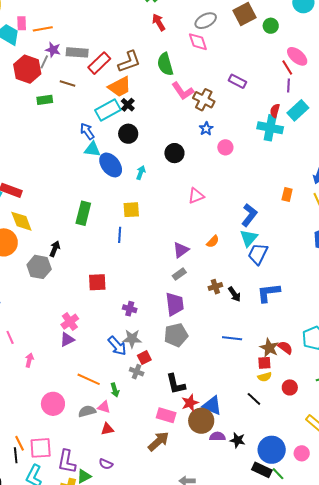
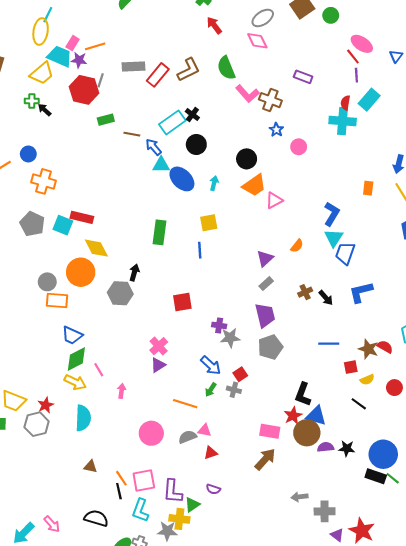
pink rectangle: (22, 23) -> (73, 43), turned 40
purple star: (53, 50) -> (79, 60), moved
brown line: (68, 84) -> (132, 134), moved
orange trapezoid: (120, 87) -> (254, 185), moved
gray star: (132, 339) -> (230, 338), moved
red square: (264, 363) -> (351, 367), moved
black L-shape: (176, 384) -> (303, 394), moved, turned 40
green arrow: (115, 390) -> (211, 390), moved, turned 56

